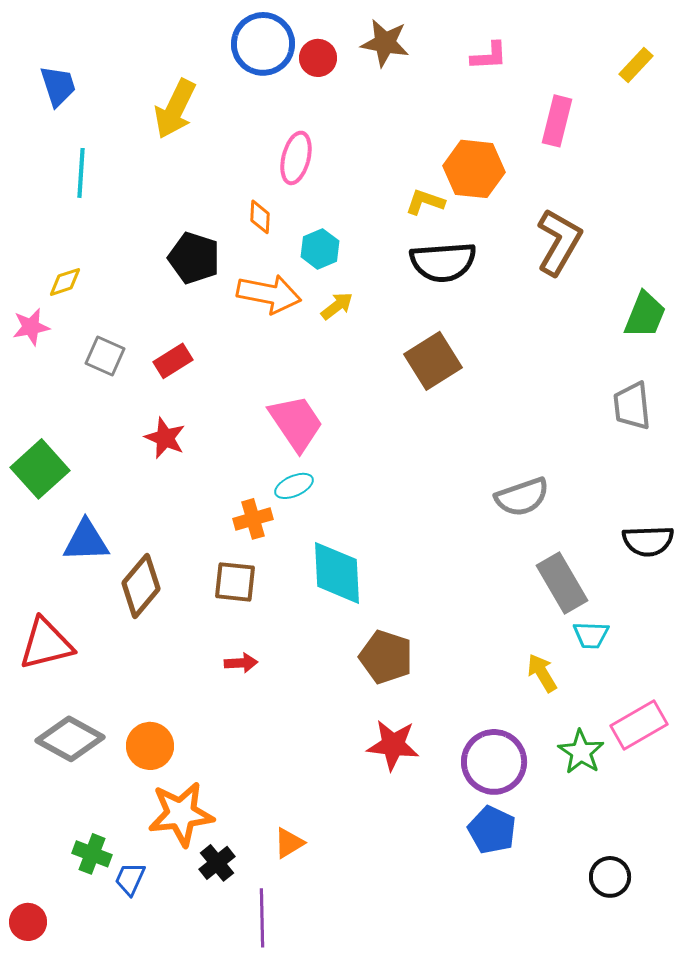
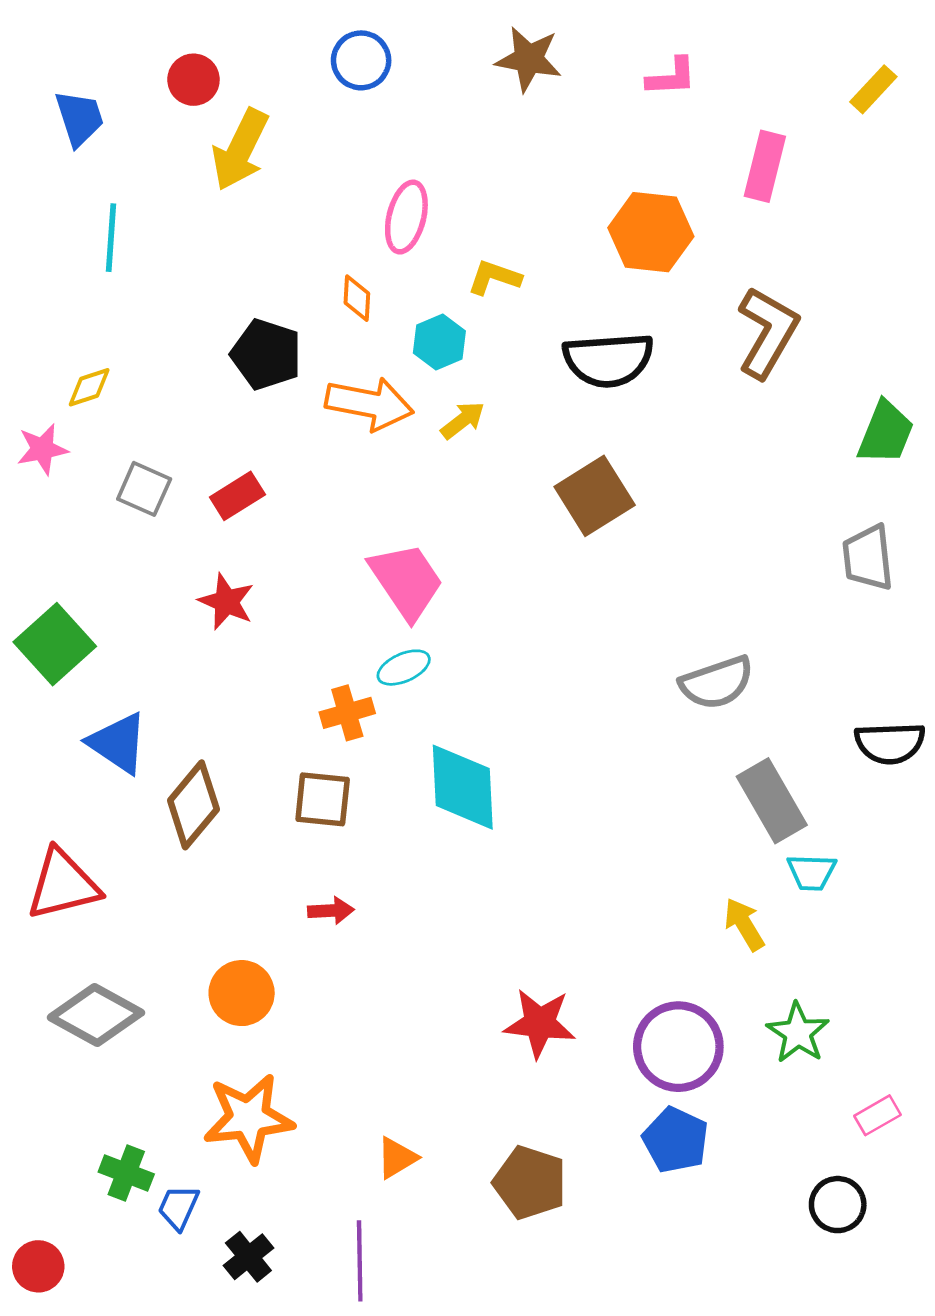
blue circle: (263, 44) -> (361, 60), size x0.7
red circle: (318, 58) -> (193, 80), moved
yellow L-shape: (425, 202) -> (494, 277), moved
blue triangle: (86, 541) -> (118, 743), turned 36
brown pentagon: (386, 657) -> (530, 1183), moved
pink rectangle: (639, 725) -> (877, 1115), moved, size x0.6
orange circle: (150, 746) -> (242, 993), moved
black cross: (217, 863) -> (248, 1257), moved

